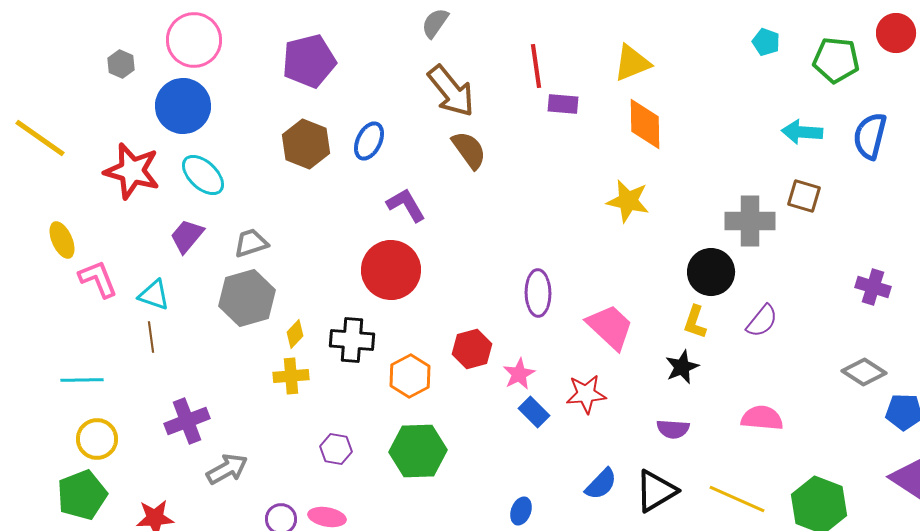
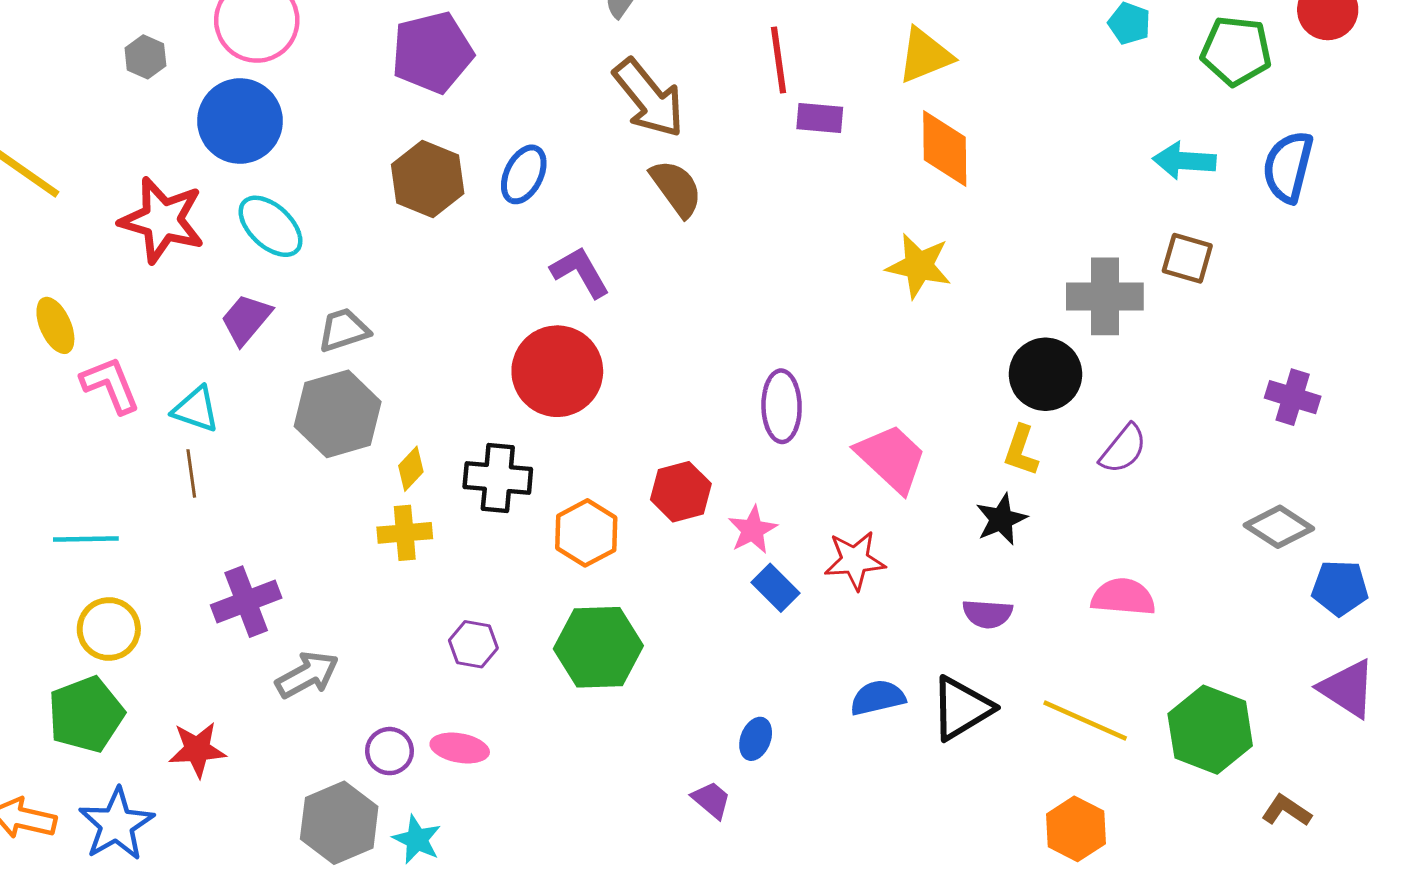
blue semicircle: (601, 484) -> (878, 698), turned -147

